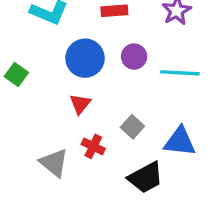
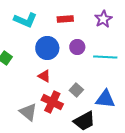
red triangle: (80, 104) -> (44, 76), turned -40
red cross: (93, 146) -> (52, 102), size x1.5

